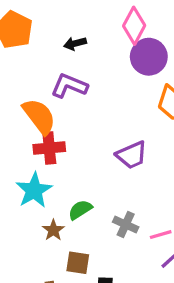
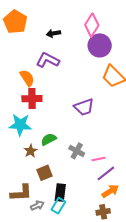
orange semicircle: (39, 116) -> (27, 78), size x0.7
cyan star: (34, 190) -> (20, 125), turned 30
brown square: (78, 263) -> (45, 173), turned -35

